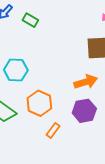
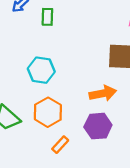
green rectangle: (30, 20) -> (47, 17), turned 56
cyan hexagon: (16, 70) -> (41, 70), moved

